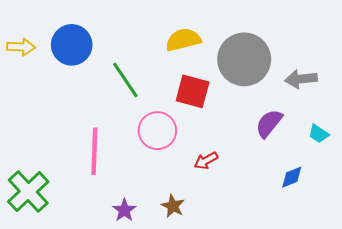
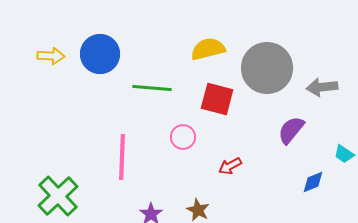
green line: (125, 80) -> (152, 88), turned -51
pink circle: (157, 131) -> (183, 137), size x0.7
cyan trapezoid: (319, 134) -> (344, 154), moved

